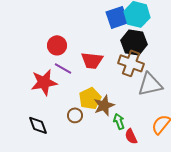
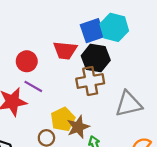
black hexagon: (134, 42) -> (96, 58), moved
red trapezoid: (92, 60) -> (65, 50), moved
brown cross: (131, 63) -> (90, 81), moved, turned -30

